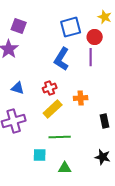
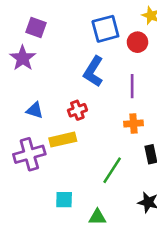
purple line: (91, 57) -> (132, 86), moved
orange cross: (81, 98) -> (133, 124), moved
yellow rectangle: (53, 109) -> (63, 140), moved, turned 30
green line: (60, 137) -> (112, 170), moved, turned -55

